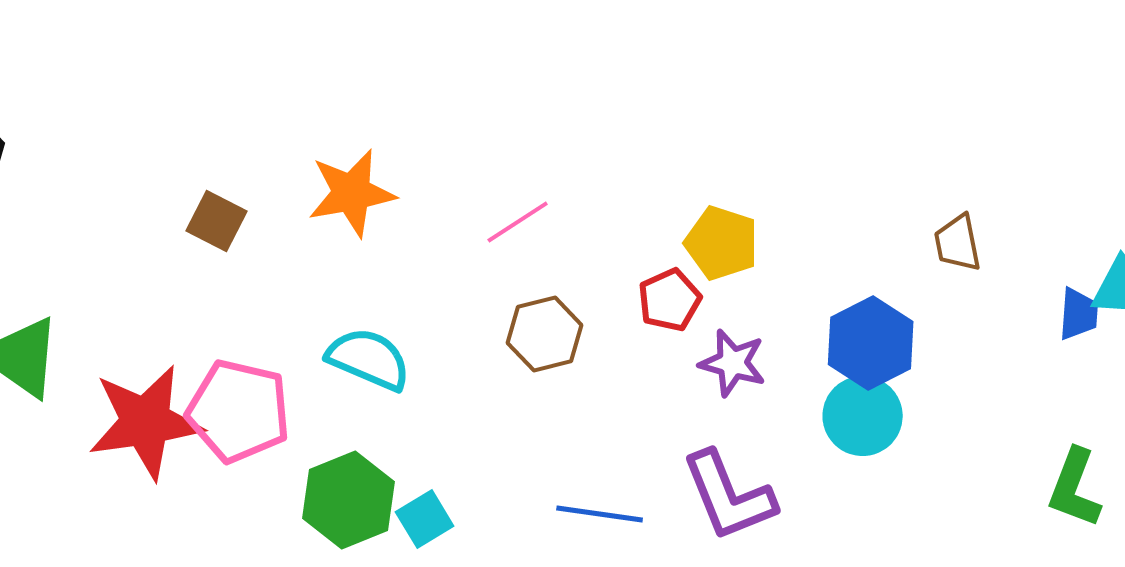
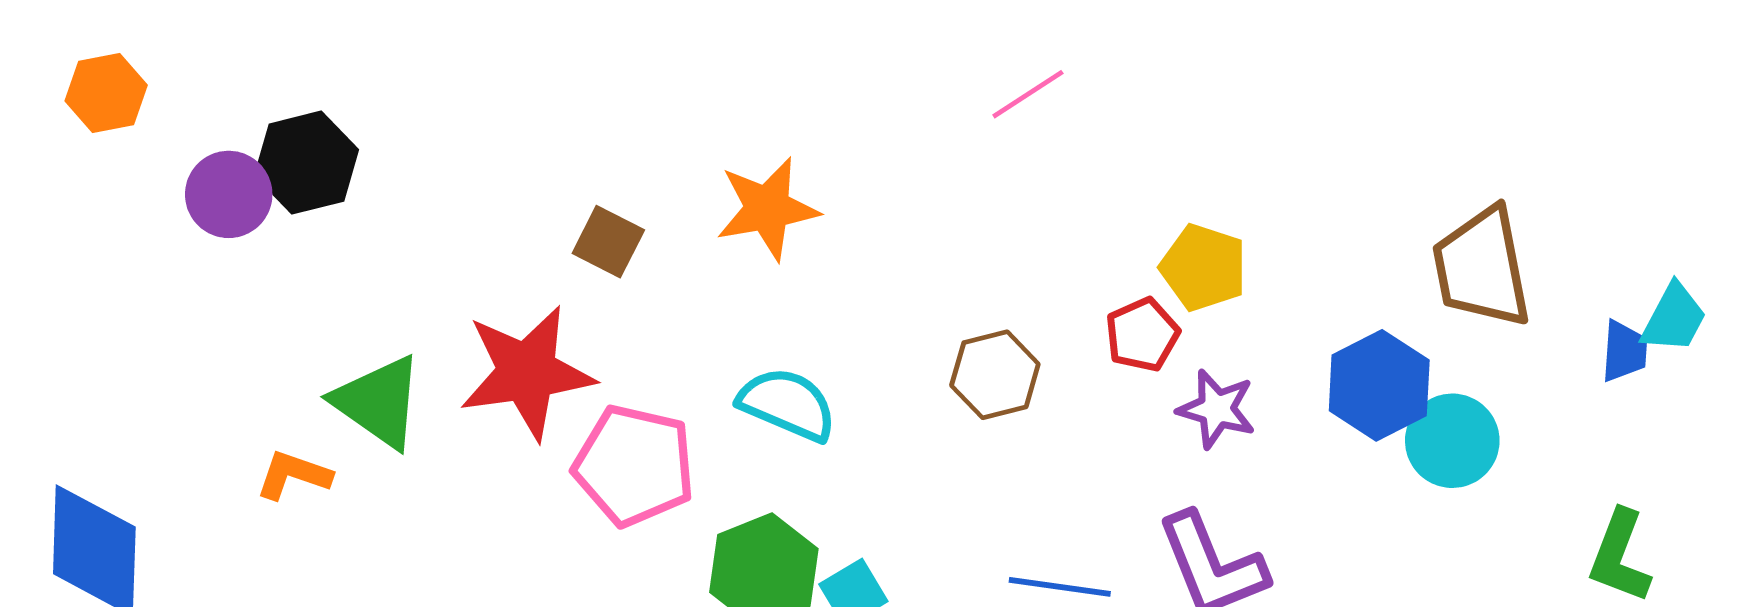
pink line: (518, 222) -> (1028, 94), moved
brown trapezoid: (958, 243) -> (1482, 267), size x1.8
cyan circle: (863, 416) -> (1452, 441), moved
red star: (146, 422) -> (527, 372), moved

